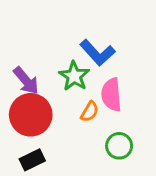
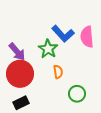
pink semicircle: (111, 95) -> (87, 37), moved
orange semicircle: (90, 112) -> (58, 72), turned -40

